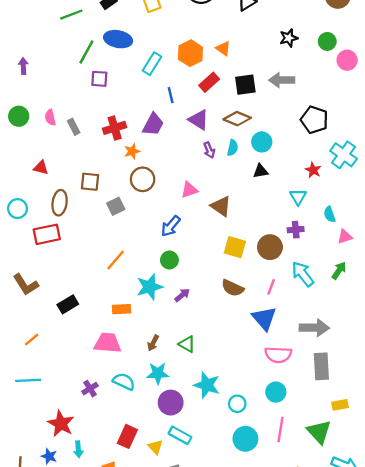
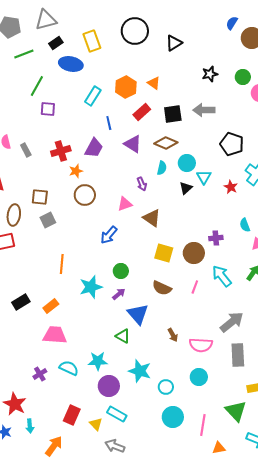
blue ellipse: (118, 39) -> (71, 64), moved
purple arrow: (209, 150) -> (142, 184), moved
black triangle: (261, 171) -> (186, 188), turned -32
cyan triangle: (298, 197) -> (204, 177), moved
gray square: (116, 206) -> (48, 220), moved
orange line: (116, 260) -> (62, 264), turned -36
green circle: (169, 260) -> (121, 271), moved
orange rectangle: (122, 309) -> (51, 306), moved, turned -35
blue triangle: (264, 318) -> (138, 314), moved
gray arrow: (314, 328) -> (232, 322), turned -40
brown arrow: (153, 343) -> (173, 335), moved, turned -56
pink line: (280, 429) -> (203, 425), moved

